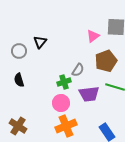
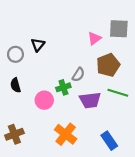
pink circle: (61, 103) -> (44, 100), moved
brown cross: (18, 126) -> (14, 134), turned 36
orange cross: (66, 126) -> (66, 134), turned -30

